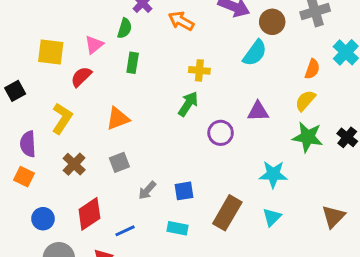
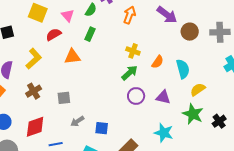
orange arrow: (181, 21) -> (129, 15), turned 66
pink triangle: (94, 45) -> (68, 15), turned -48
cyan semicircle: (255, 53) -> (183, 69), moved, turned -66
orange semicircle: (312, 69) -> (158, 62), moved
green arrow: (188, 104) -> (130, 73), moved
purple triangle: (258, 111) -> (163, 97), moved
orange triangle: (118, 119) -> (72, 57), moved

